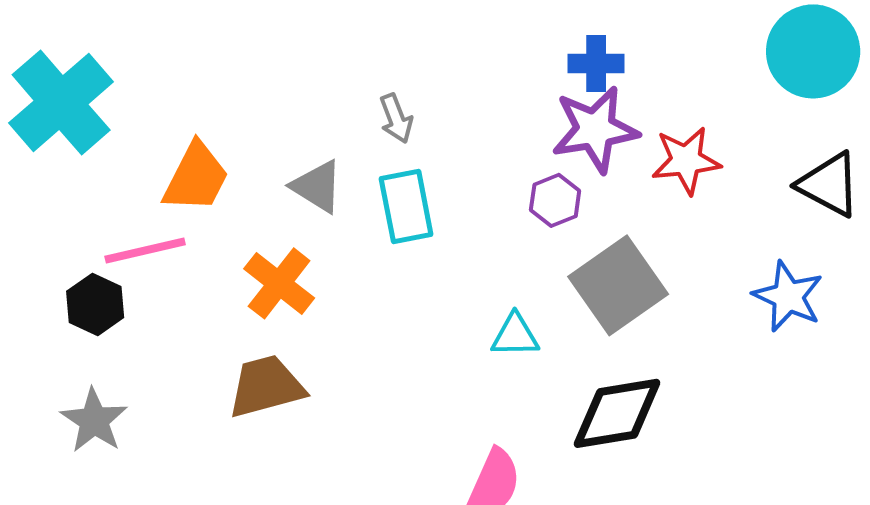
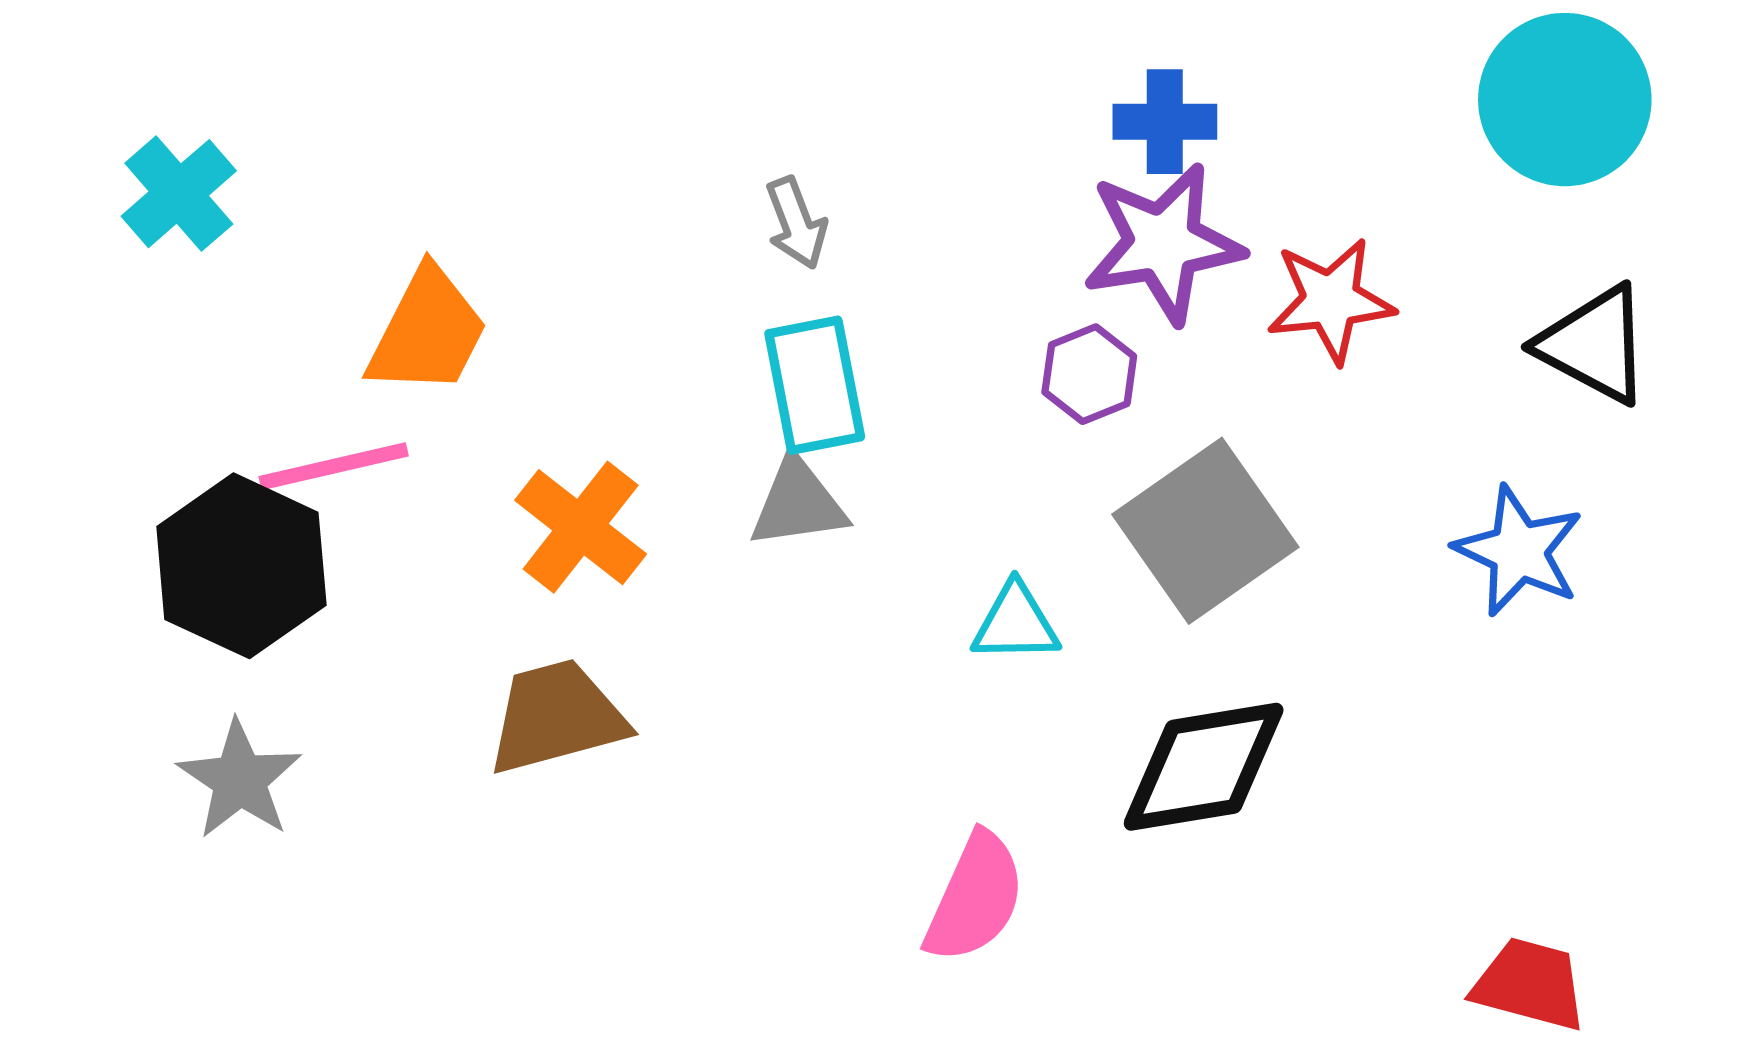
cyan cross: (61, 102) -> (179, 194), size x0.6
gray triangle: (317, 186) -> (798, 503), moved, turned -40
black hexagon: (95, 304) -> (241, 566), size x1.6

